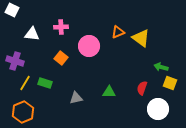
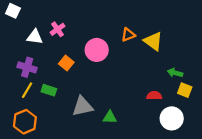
pink cross: (61, 27) -> (58, 29), moved, turned -32
purple cross: (15, 61) -> (27, 67), moved
red semicircle: (142, 88) -> (154, 96), turned 72
green triangle: (109, 92) -> (110, 117), moved
gray triangle: (76, 98) -> (83, 106), size x1.5

